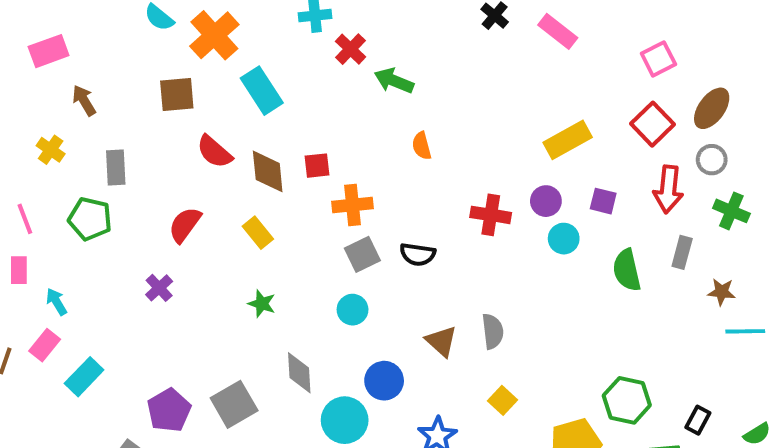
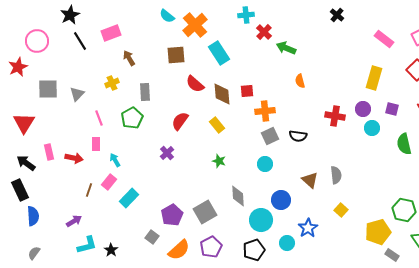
pink rectangle: (558, 31) -> (384, 39), moved
yellow rectangle: (568, 140) -> (374, 78), turned -45
yellow cross: (51, 150) -> (112, 83), turned 32
green pentagon: (90, 219) -> (132, 118), turned 30

